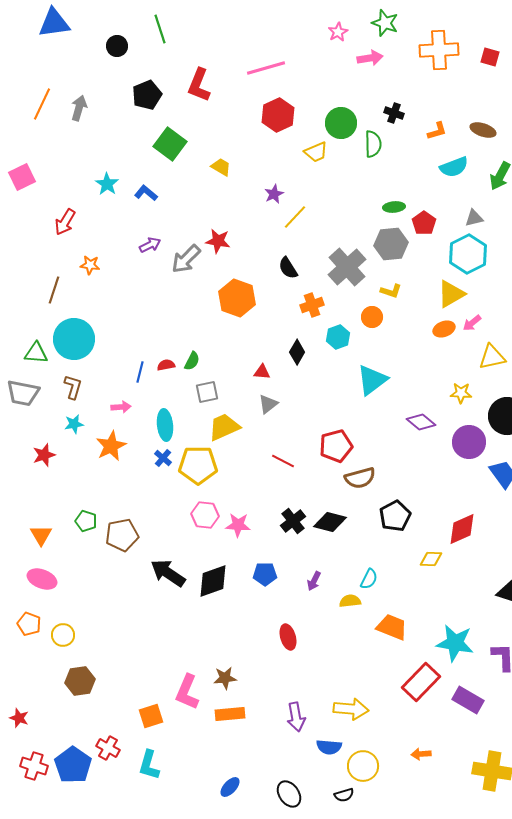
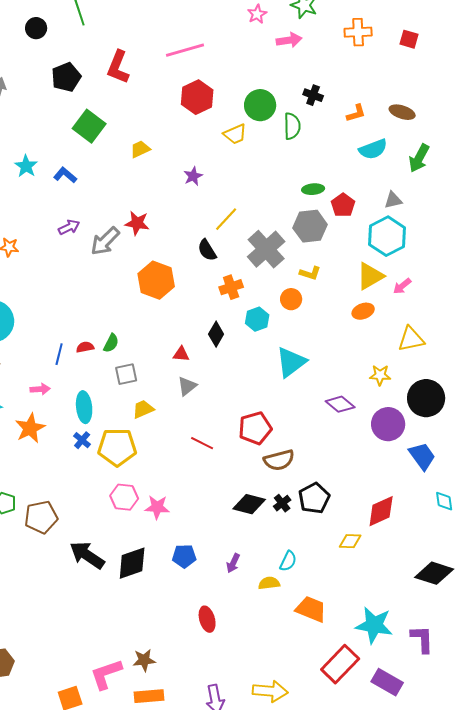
orange cross: (439, 50) -> (358, 32), size x0.7
yellow trapezoid: (221, 167) -> (140, 149), turned -55
yellow line: (295, 217) -> (226, 219), moved
pink arrow: (472, 323) -> (402, 286), moved
yellow trapezoid: (224, 427) -> (143, 409), size x0.7
black cross: (293, 521) -> (282, 503), moved, size x0.7
pink L-shape: (187, 692) -> (106, 674), turned 48

